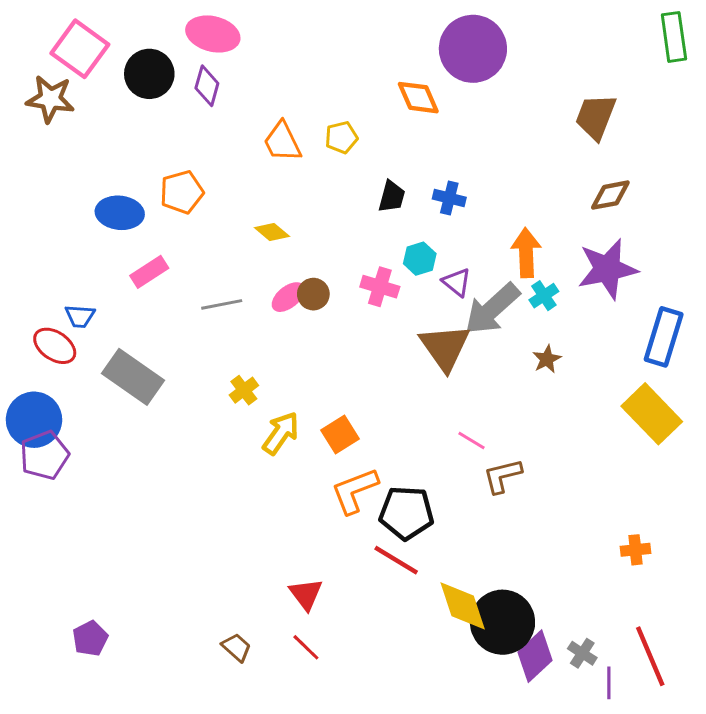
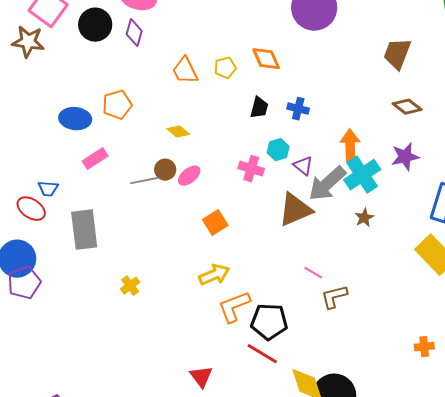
orange diamond: (418, 98) -> (266, 59), moved
brown diamond: (610, 195) -> (407, 107), turned 48
purple star: (607, 269) -> (405, 157), size x0.7
brown circle: (313, 294) -> (165, 170), moved
cyan cross: (544, 296) -> (362, 175), size x1.8
brown triangle: (445, 347) -> (295, 210), turned 42
gray rectangle: (133, 377) -> (84, 230), turned 48
yellow cross: (244, 390) -> (130, 286), moved
yellow arrow: (281, 433) -> (214, 275), moved, turned 32
orange square: (340, 435) -> (215, 223), moved

